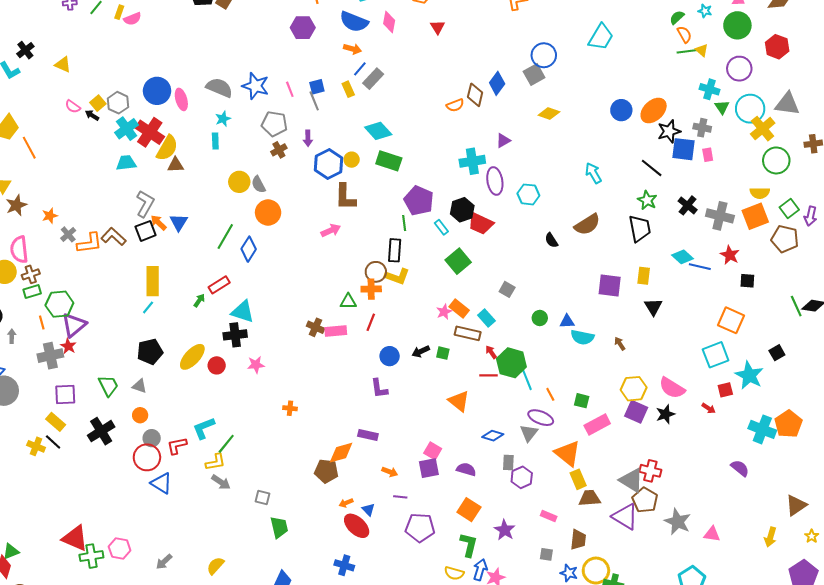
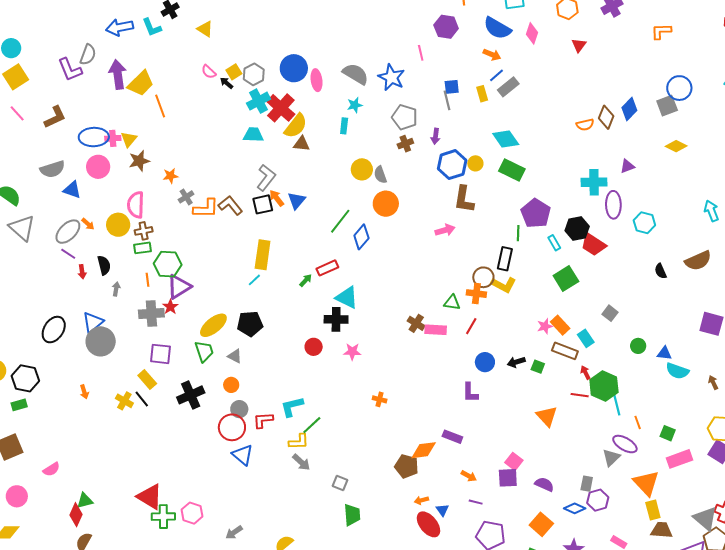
pink line: (290, 89) -> (421, 53), moved
yellow ellipse: (192, 357) -> (213, 325), moved
blue diamond: (493, 436) -> (575, 508), moved

